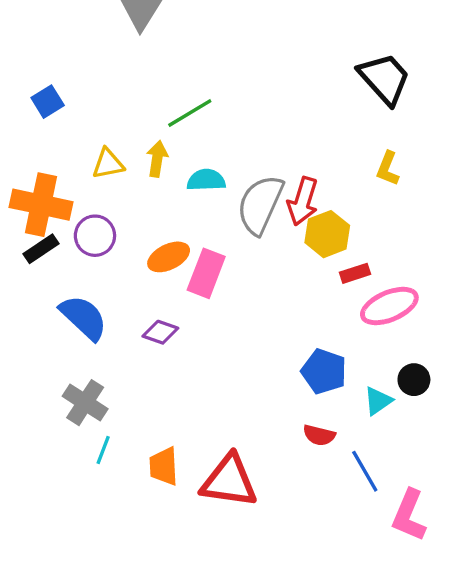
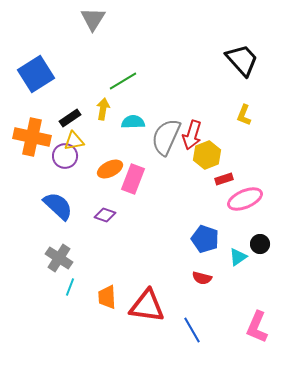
blue square: (48, 102) -> (36, 74), size x1.8
yellow triangle: (108, 164) -> (74, 141), moved
black rectangle: (41, 249) -> (70, 118), moved
blue line: (365, 471) -> (192, 330), moved

